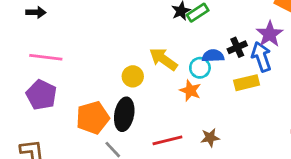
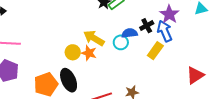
yellow rectangle: (247, 83) -> (155, 51), turned -36
orange star: (190, 91) -> (89, 53), moved
black ellipse: (124, 114) -> (69, 80), turned -30

